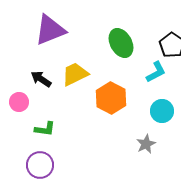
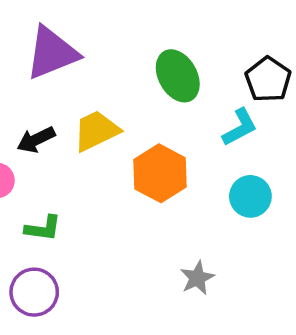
black arrow: (41, 79) -> (36, 140), turned -60
gray star: (146, 144) -> (197, 278), moved

